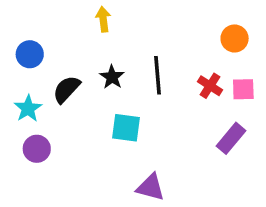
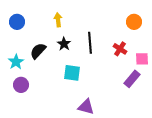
yellow arrow: (103, 19) -> (58, 20), moved
blue circle: (30, 54) -> (17, 22), moved
pink square: (243, 89) -> (142, 59), moved

